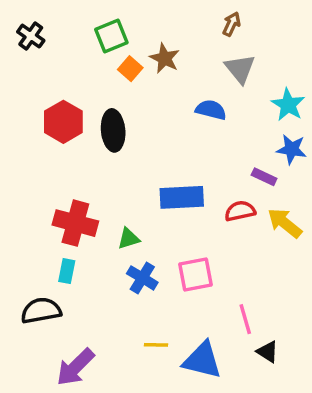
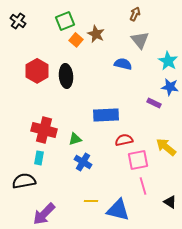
red semicircle: (240, 211) -> (124, 140), moved
yellow arrow: (285, 223) -> (166, 147), moved
pink square: (195, 275) -> (138, 160), moved
black triangle: (268, 352) -> (170, 202), moved

